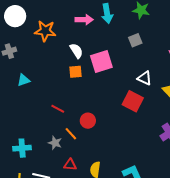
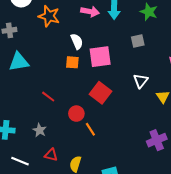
white triangle: (145, 78) -> (141, 81), turned 35
cyan triangle: (24, 80) -> (19, 62), size x1.5
red square: (133, 101) -> (100, 93), moved
orange line: (71, 134) -> (90, 129), moved

